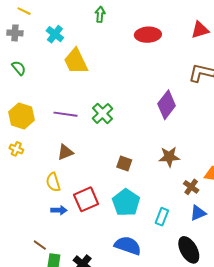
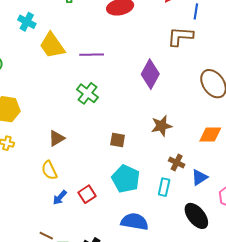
purple line: (66, 114) -> (92, 55), moved
brown cross: (191, 187) -> (177, 163), moved
red square: (86, 199) -> (87, 194), moved, size x0.7
blue arrow: (59, 210) -> (60, 197), turned 140

